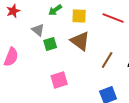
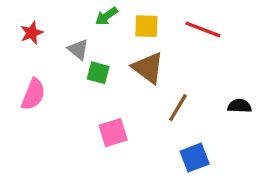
red star: (13, 11) -> (32, 33), moved
green square: (50, 44) -> (98, 73), turned 32
brown line: (107, 60) -> (178, 108), moved

